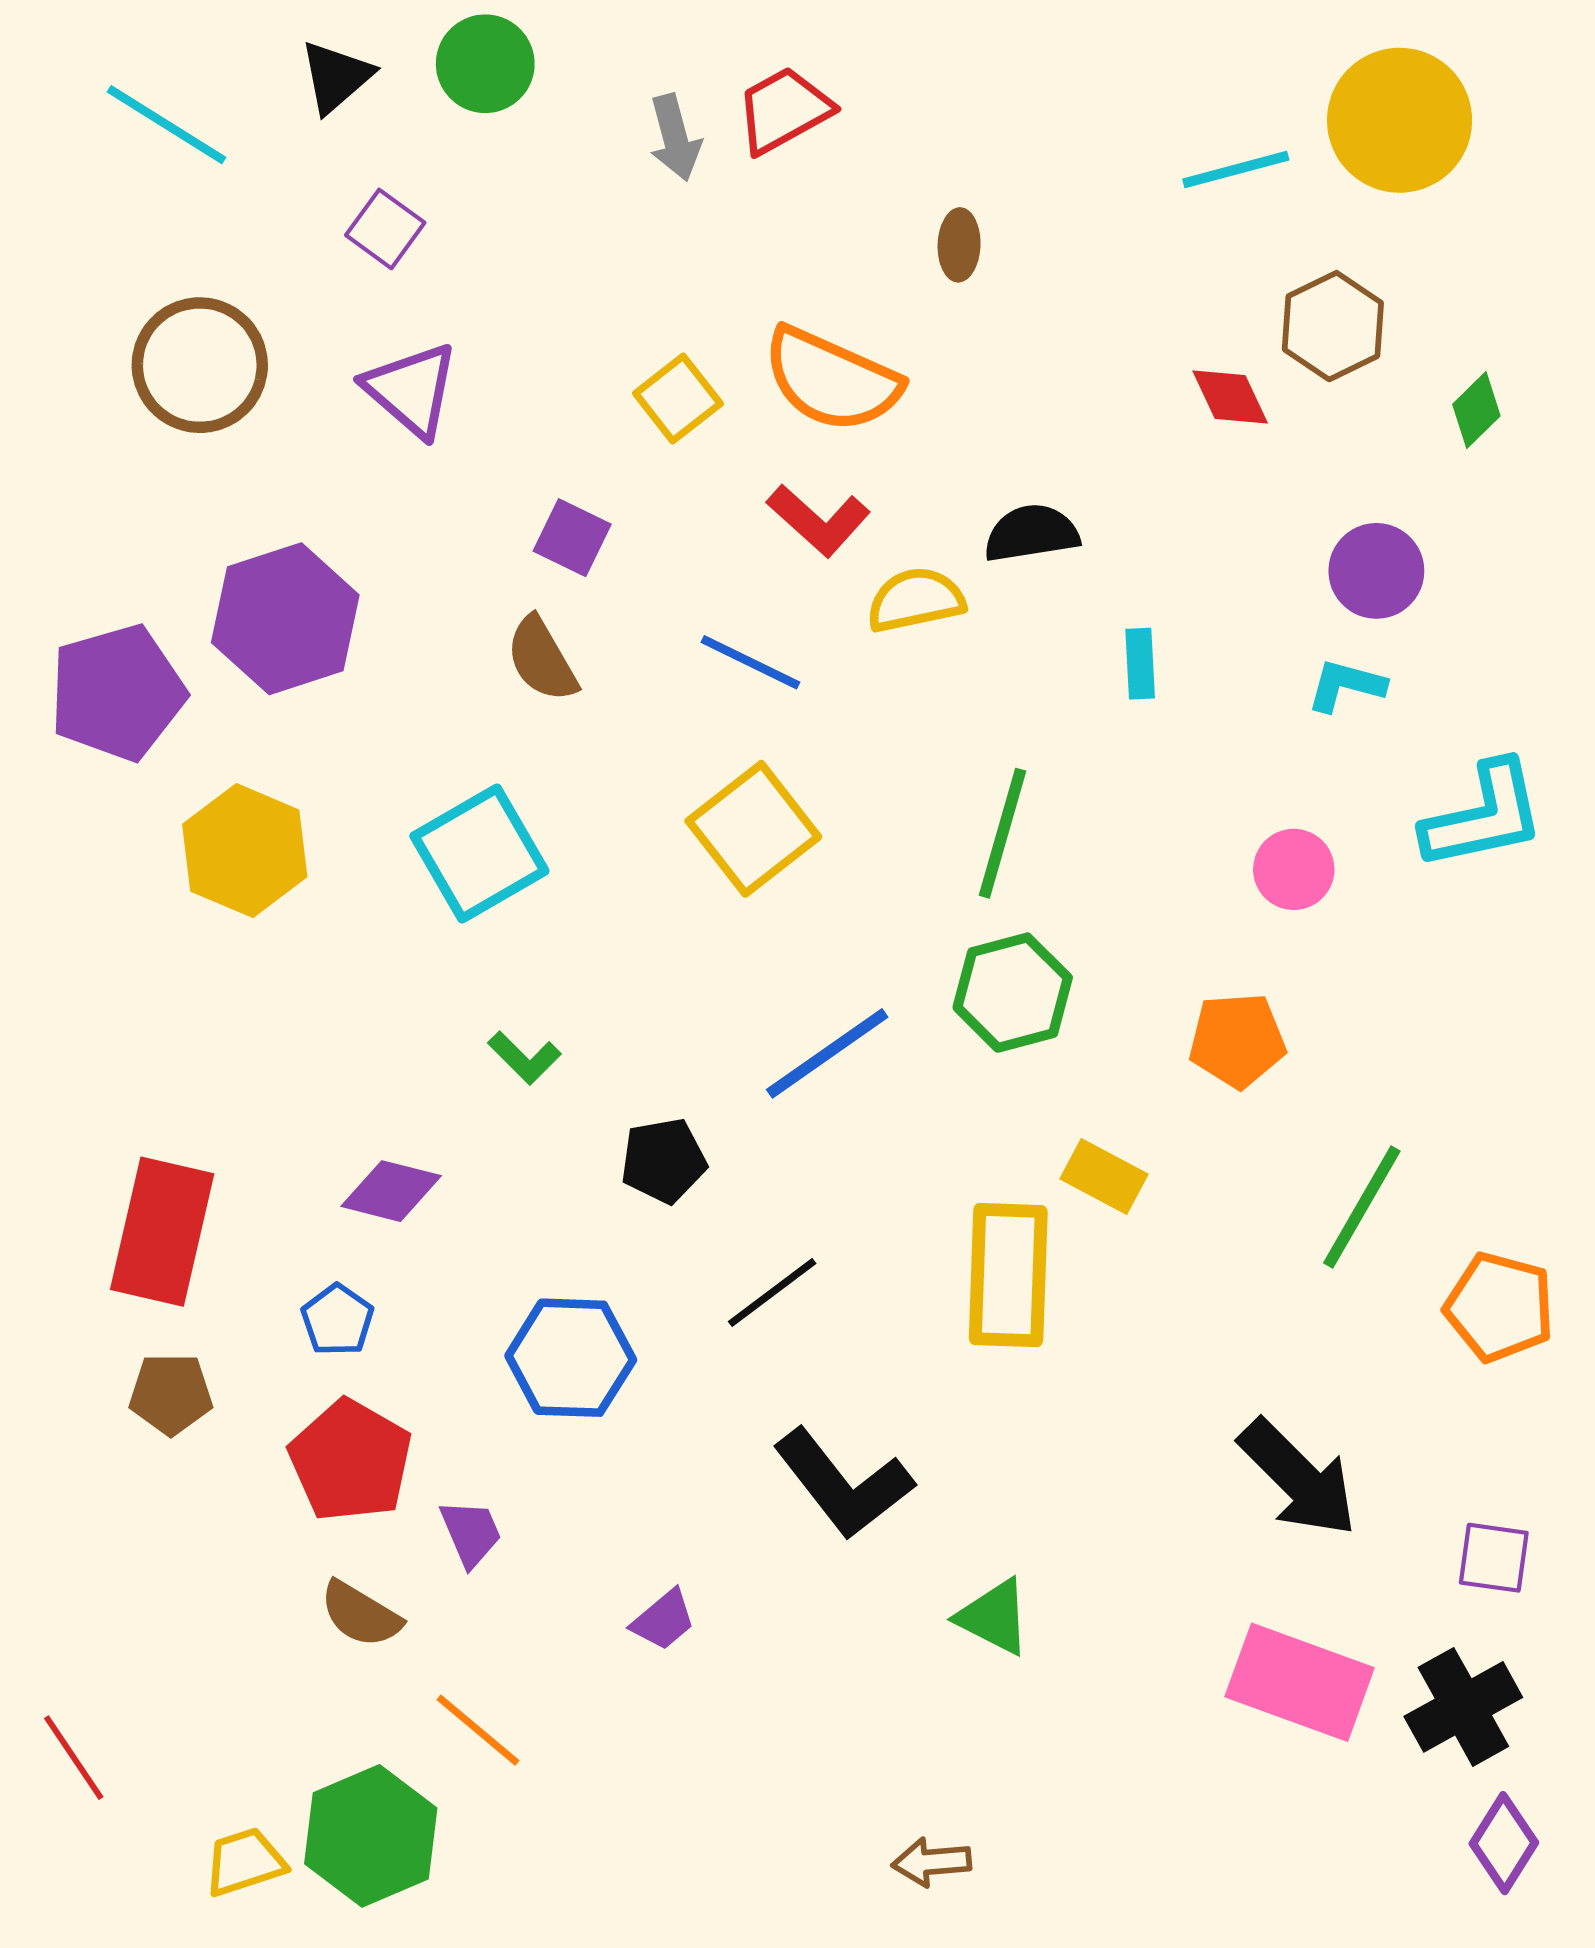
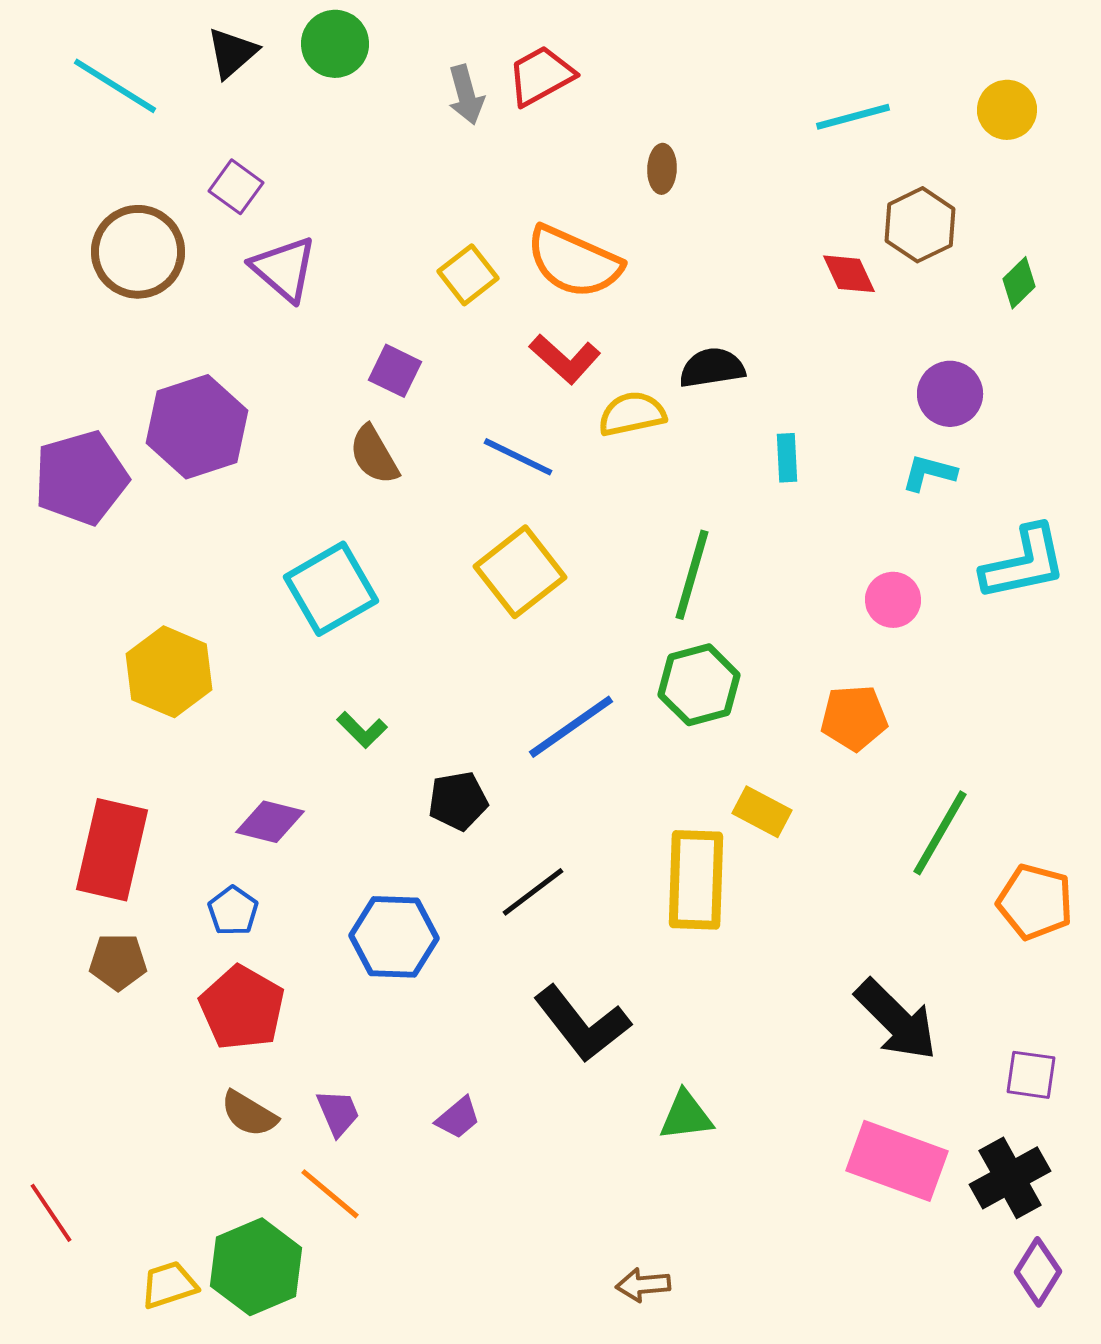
yellow circle: (1400, 120) -> (1007, 110), moved, size x0.6
purple square: (385, 229) -> (236, 187), moved
yellow hexagon: (245, 851) -> (169, 672), moved
purple trapezoid: (471, 1533) -> (338, 1113), moved
green triangle: (994, 1617) -> (686, 1116), turned -34

